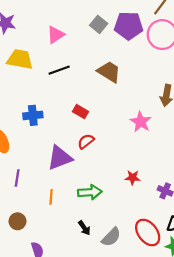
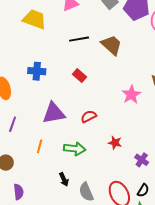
black line: (59, 70) -> (79, 39), moved
red semicircle: (86, 141) -> (89, 116), moved
gray semicircle: (111, 237) -> (86, 192), turned 102

